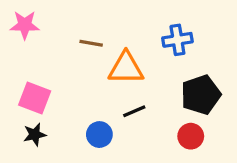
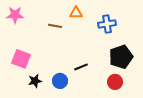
orange triangle: (126, 68) -> (76, 13), moved, size x0.6
black star: (35, 135) -> (35, 81), moved

